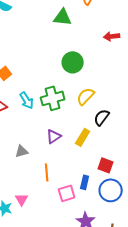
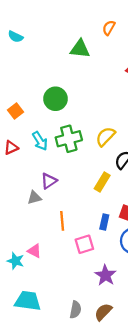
green circle: (73, 62) -> (55, 99), moved
purple triangle: (54, 136) -> (49, 181), moved
blue rectangle: (85, 182) -> (104, 222), moved
pink triangle: (22, 199) -> (34, 251), turned -32

